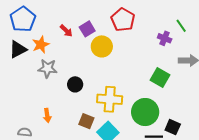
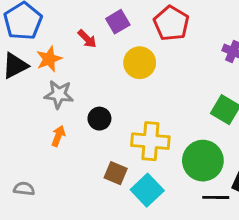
purple square: (87, 29) -> (118, 22), moved
orange arrow: (47, 115) -> (58, 136), moved, turned -152

